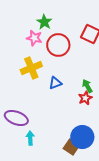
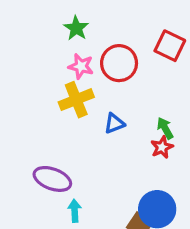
green star: (44, 22) -> (76, 28), moved
pink star: (34, 38) -> (81, 66), moved

